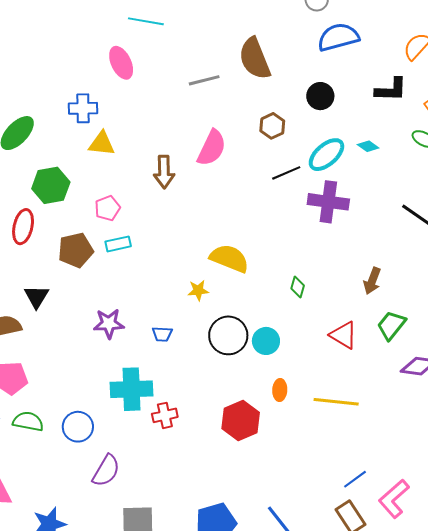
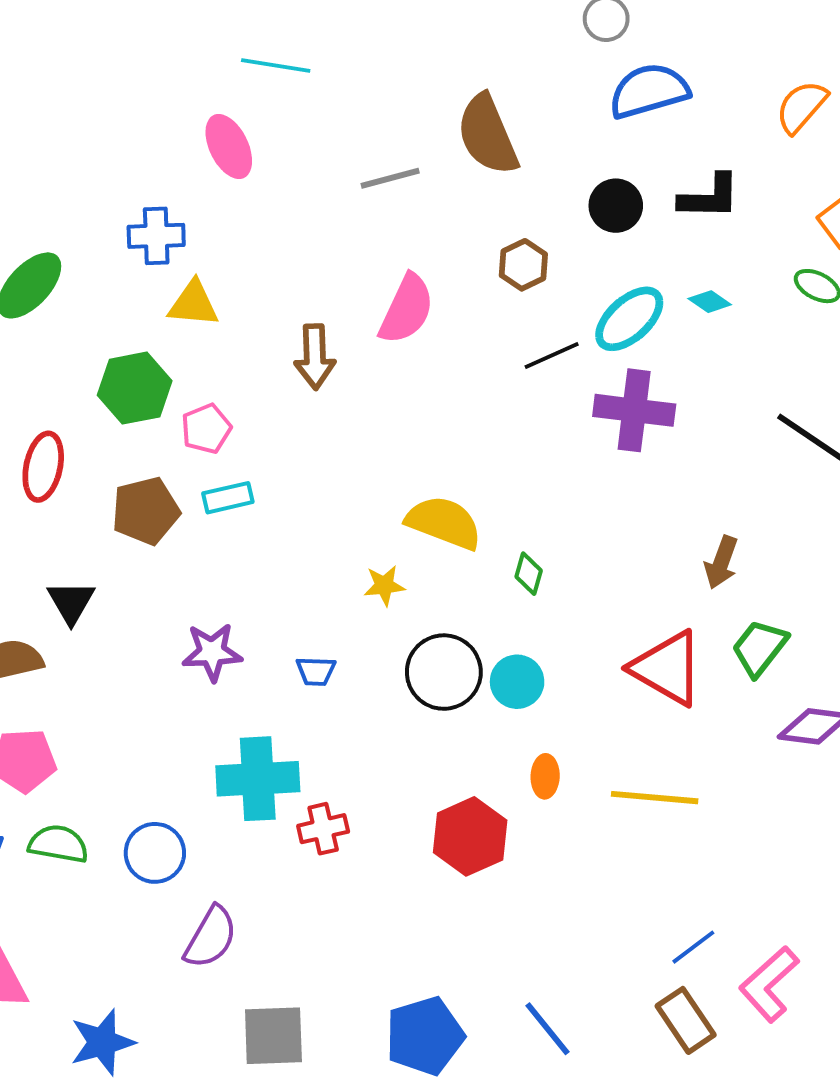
black L-shape: (391, 90) -> (709, 197), moved
green hexagon: (51, 185) -> (135, 388), moved
green diamond: (298, 287) -> (529, 574), moved
red triangle: (344, 335) -> (667, 668), size x1.4

